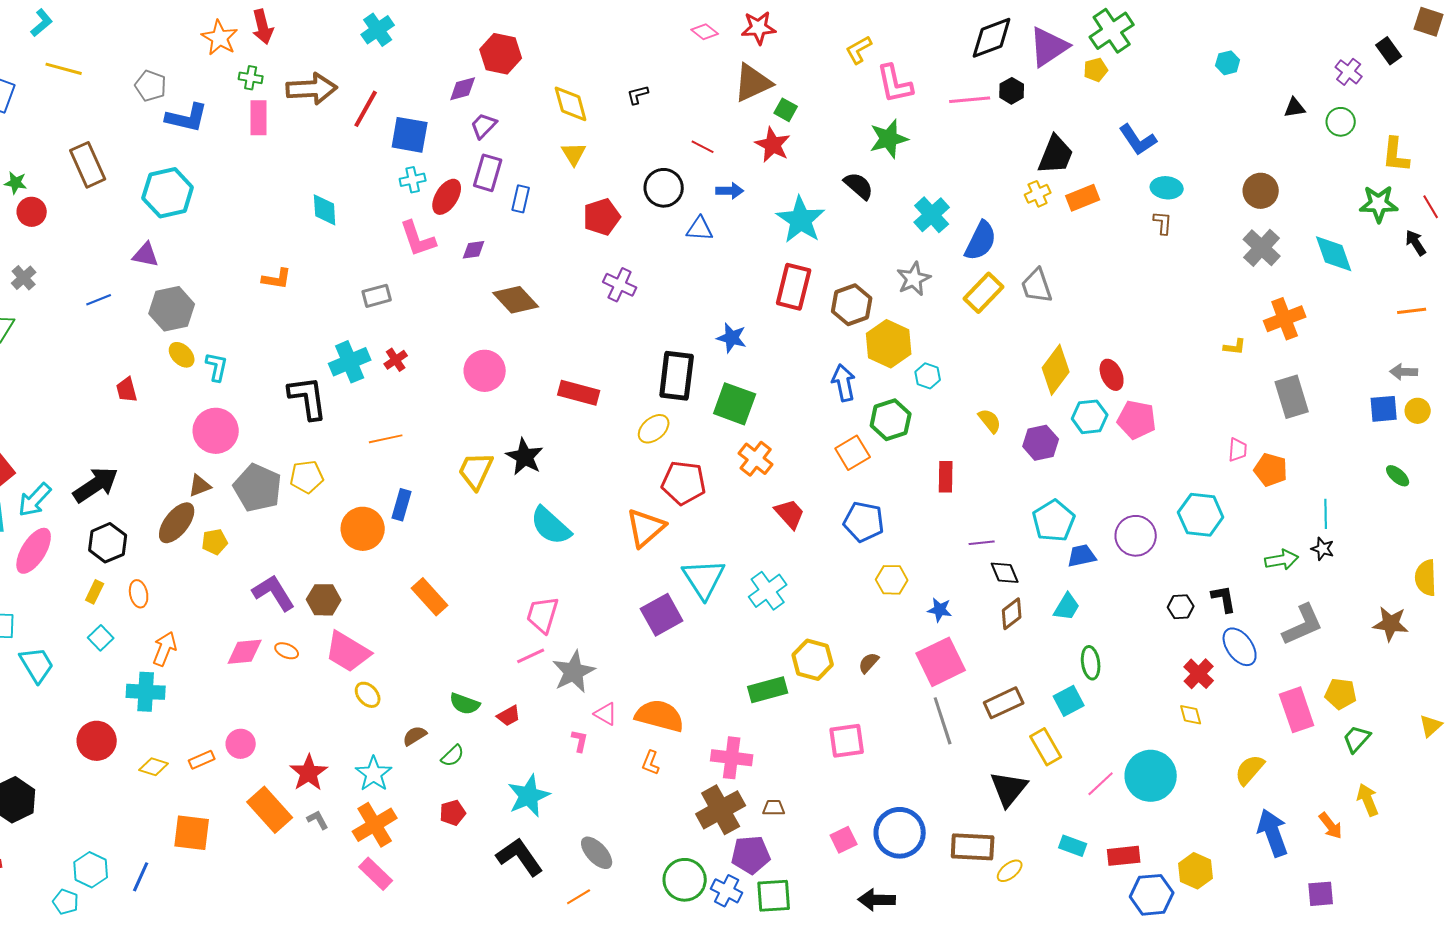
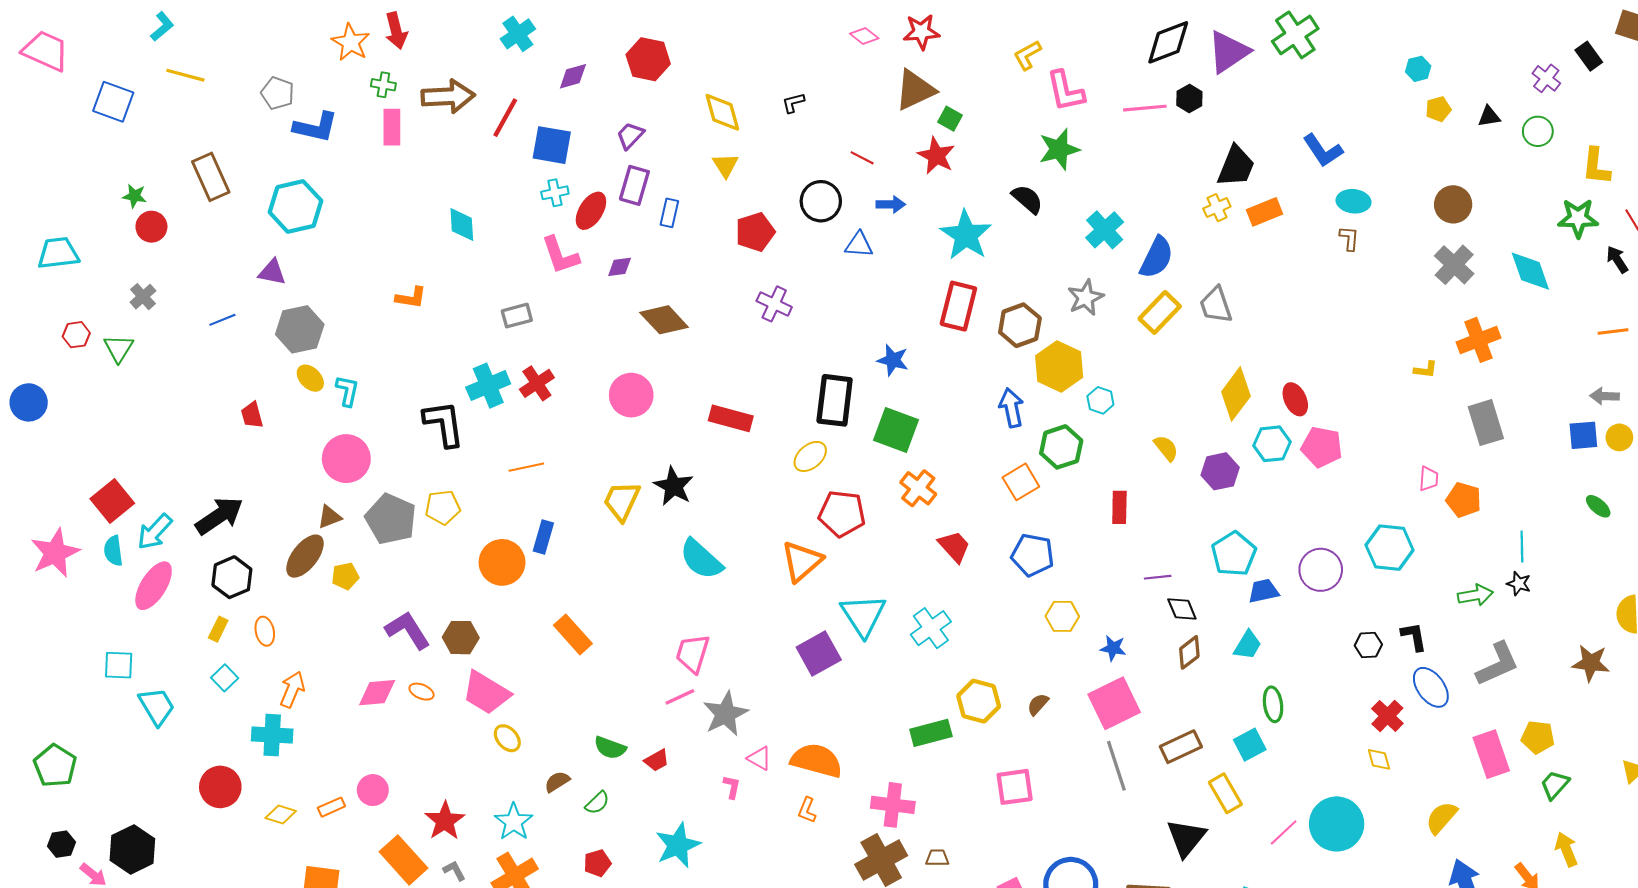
yellow pentagon: (1096, 70) -> (1438, 109), moved
purple diamond: (463, 89) -> (573, 76), moved
red cross: (396, 360) -> (537, 383), size x1.4

